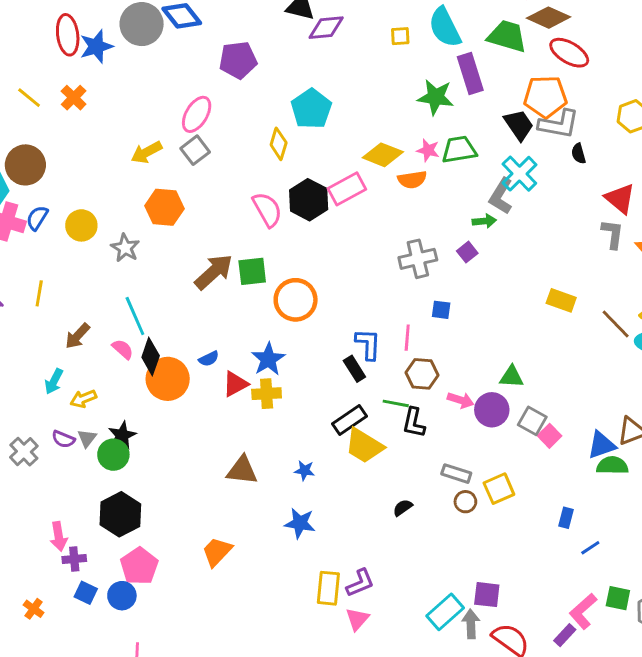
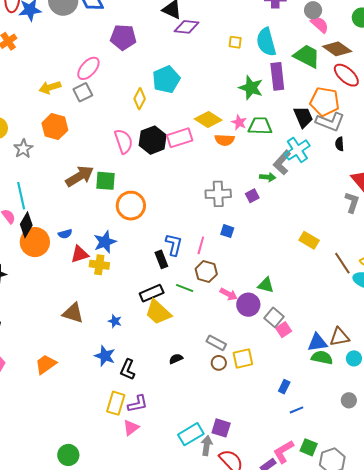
black L-shape: (414, 423) -> (128, 370), moved

